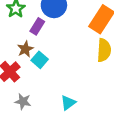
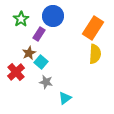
gray star: (23, 101) -> (46, 82), moved

